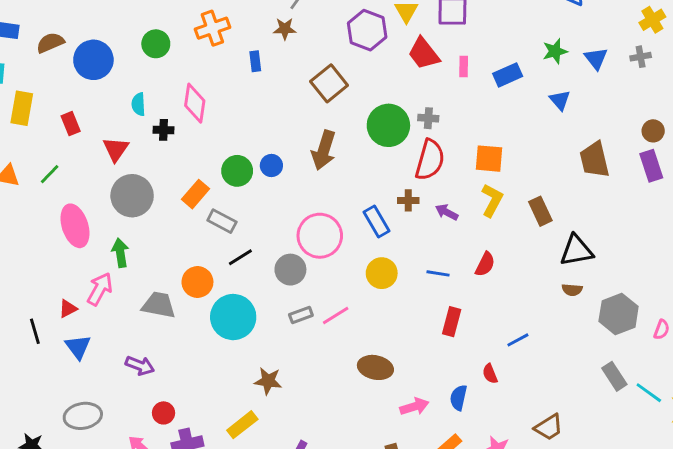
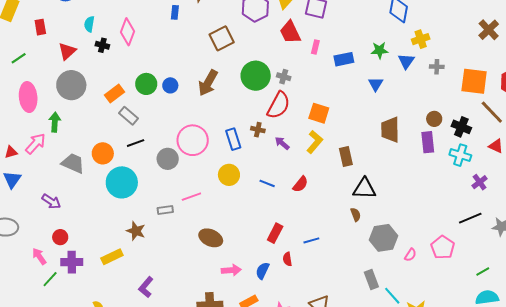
yellow cross: (652, 20) -> (421, 39), moved
brown semicircle: (572, 290) -> (356, 215), turned -128
gray rectangle: (301, 315) -> (165, 210), moved
red rectangle: (452, 322) -> (275, 233), moved

